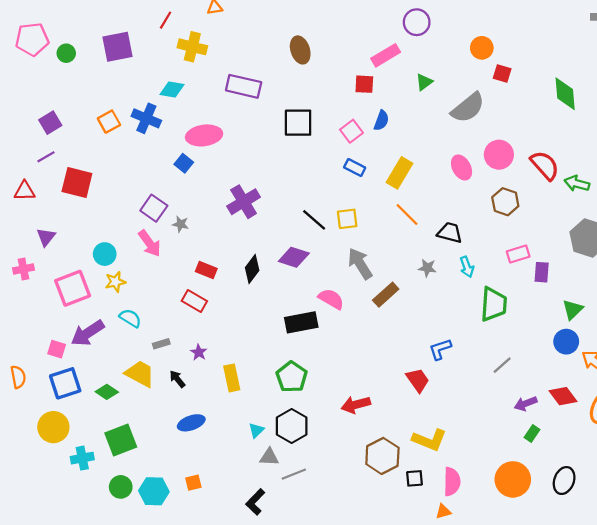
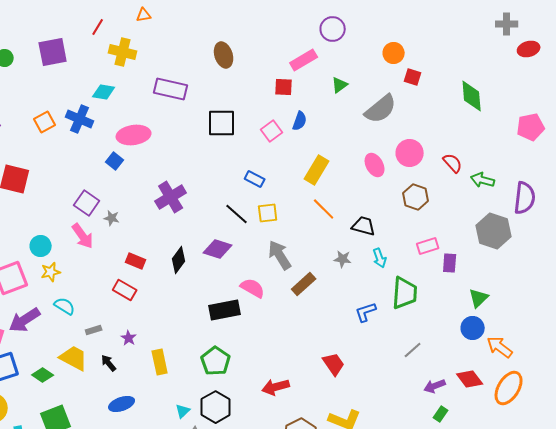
red semicircle: (545, 165) -> (453, 163), size x0.7
blue rectangle: (355, 167) -> (255, 179), moved
blue L-shape: (440, 349) -> (366, 312), moved

